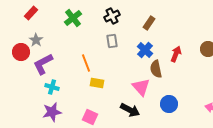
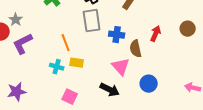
gray rectangle: (112, 41) -> (92, 21), size x1.6
blue cross: (145, 50) -> (117, 35), moved, turned -35
cyan cross: (52, 87) -> (57, 67), moved
purple star: (52, 112) -> (17, 92), moved

